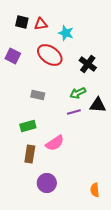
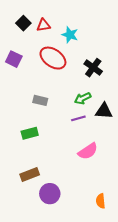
black square: (22, 22) -> (23, 23), turned 32
pink semicircle: (55, 143) -> (88, 151), moved
brown rectangle: (30, 154) -> (30, 175), moved, turned 60

